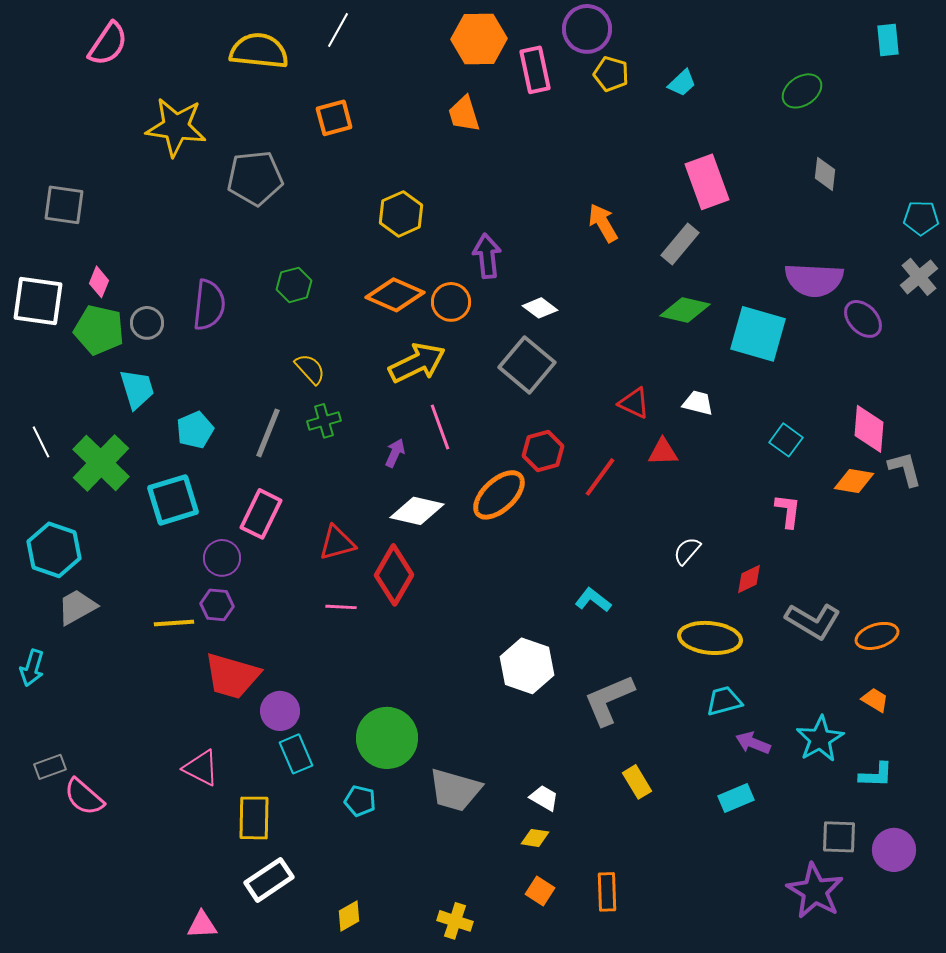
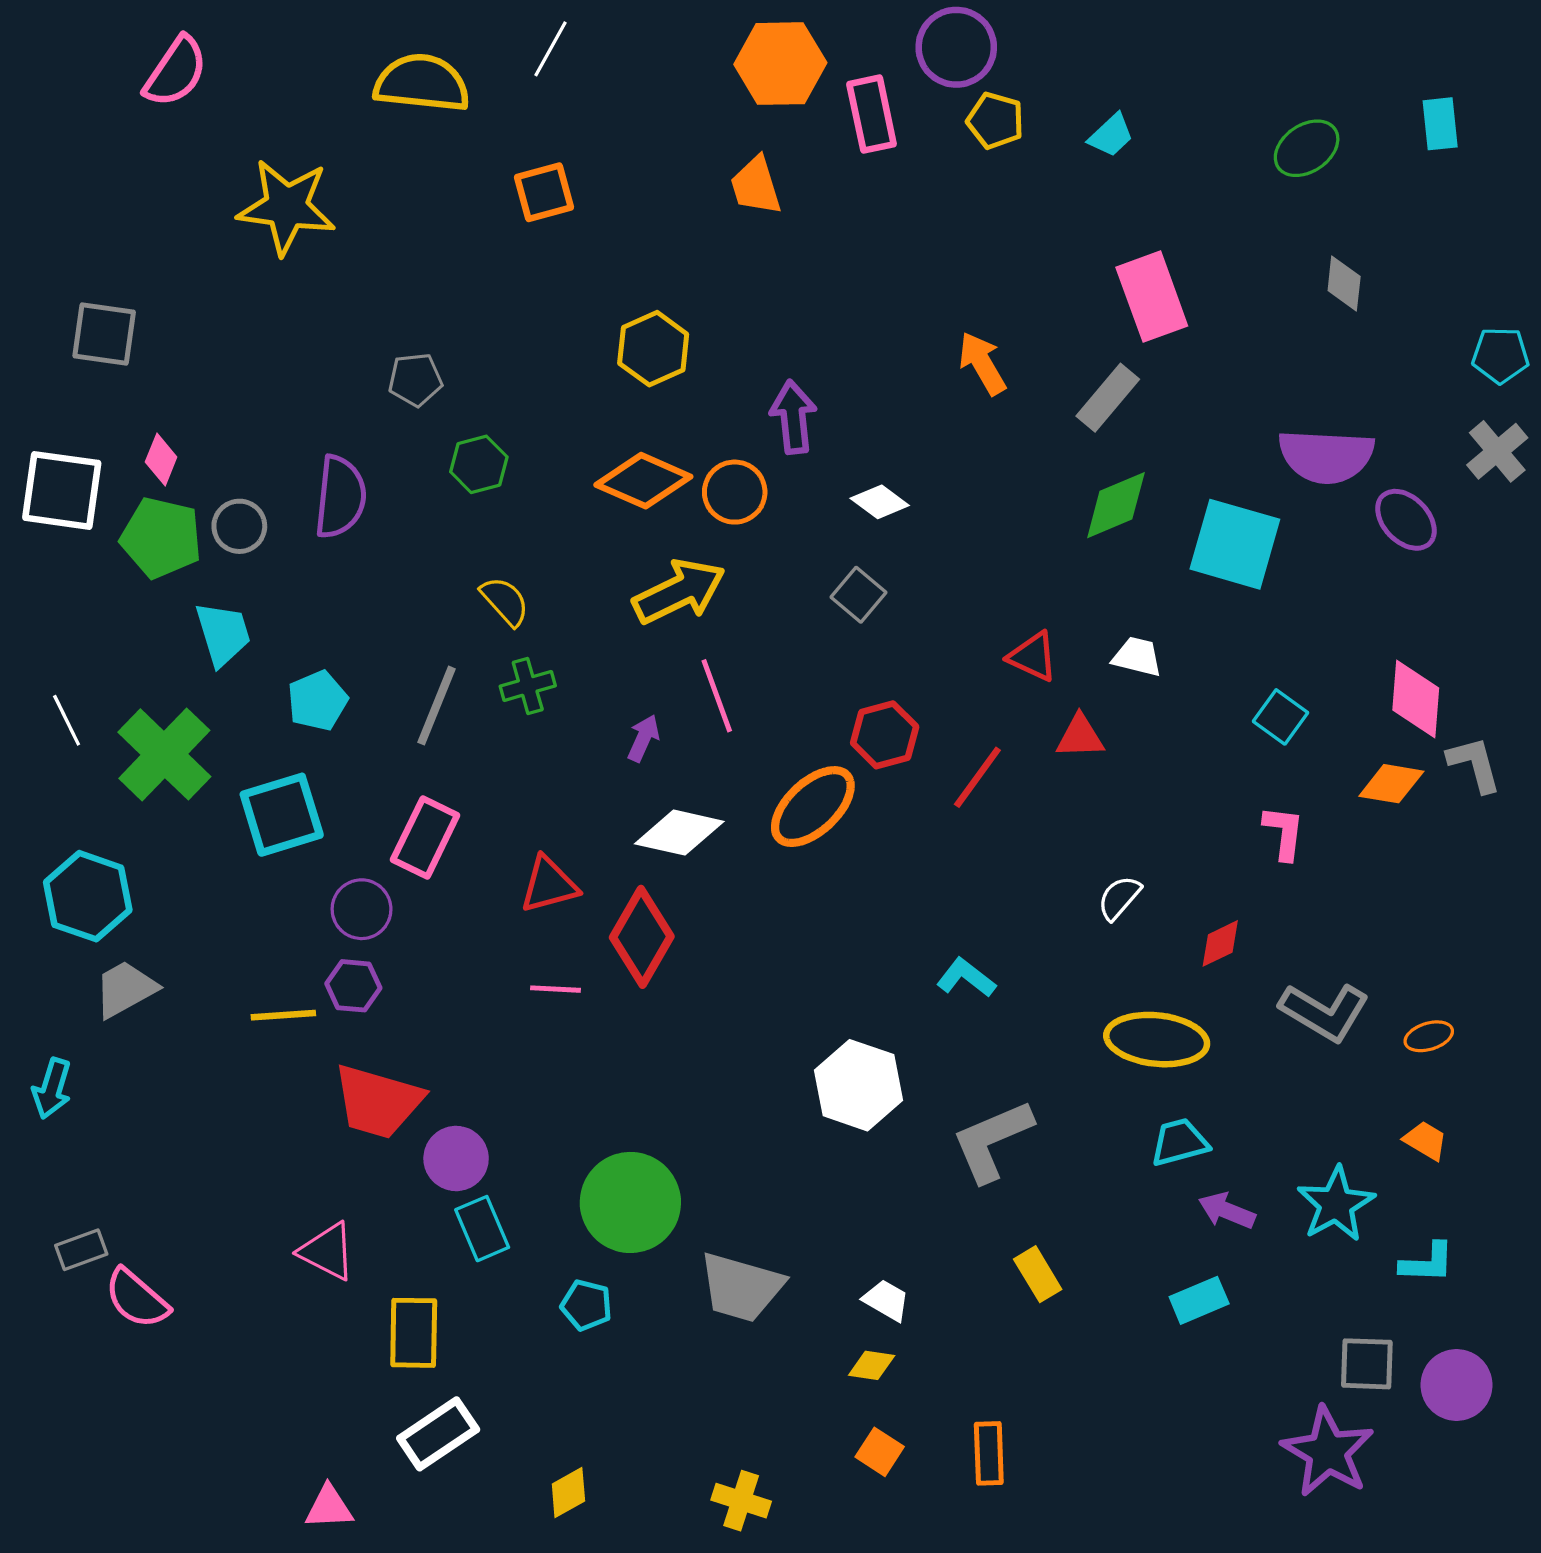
cyan rectangle: (888, 40) -> (1440, 124), moved
gray pentagon: (255, 178) -> (415, 380), moved, size x0.6
green diamond: (685, 310) -> (1116, 505), turned -36
gray square: (527, 365) -> (858, 595), size x0.6
orange ellipse: (877, 636) -> (1429, 1036), size x0.7

